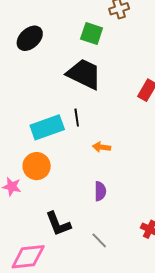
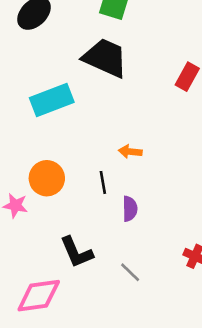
black line: (77, 118) -> (103, 182), moved
cyan rectangle: (47, 127) -> (52, 100), moved

